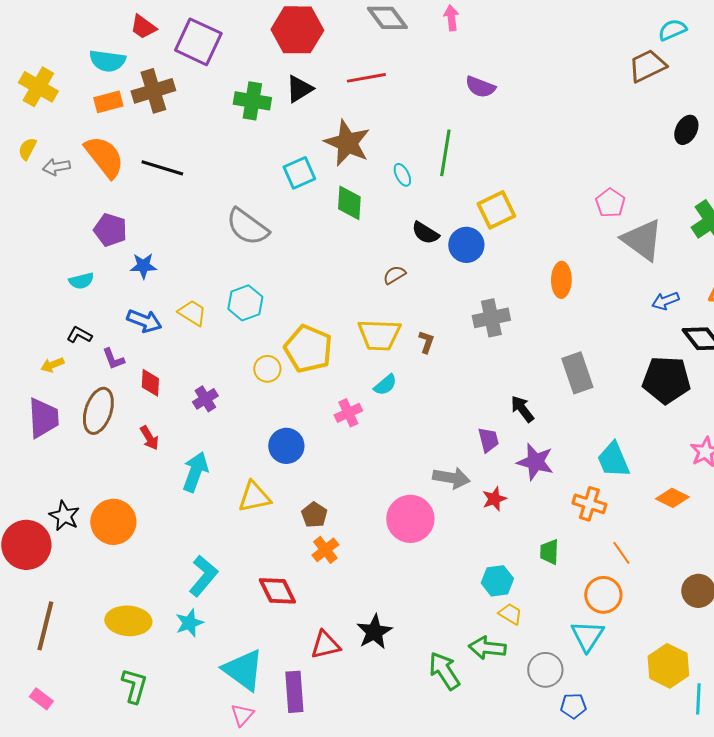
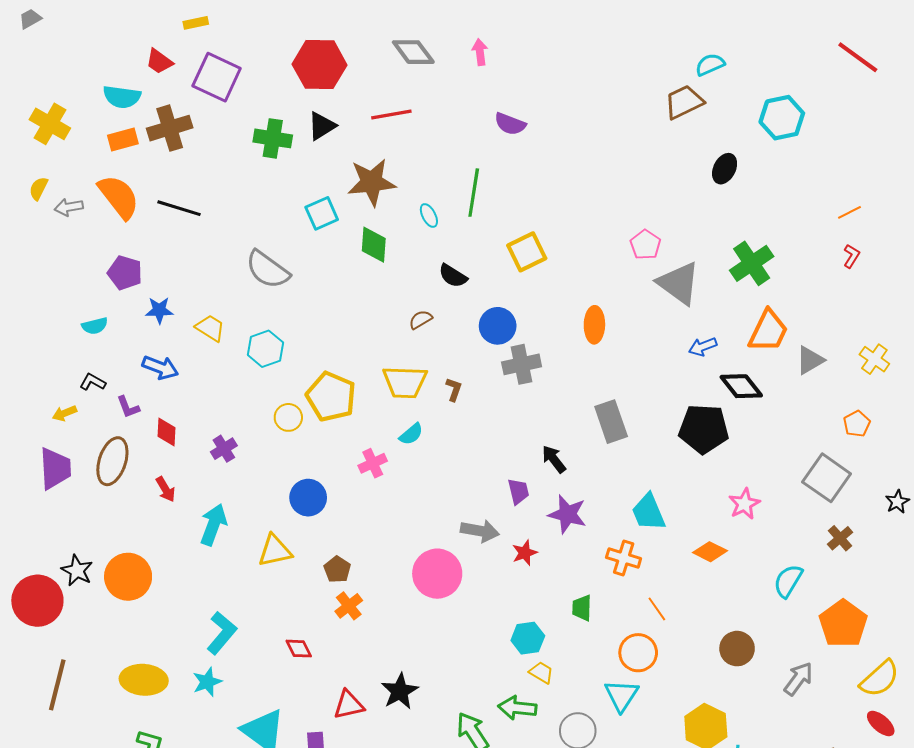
brown star: (347, 143) -> (372, 182), turned -30
blue circle: (466, 245) -> (498, 326), moved
yellow trapezoid: (192, 313) -> (210, 328), moved
red diamond: (277, 591) -> (299, 649), size x0.7

